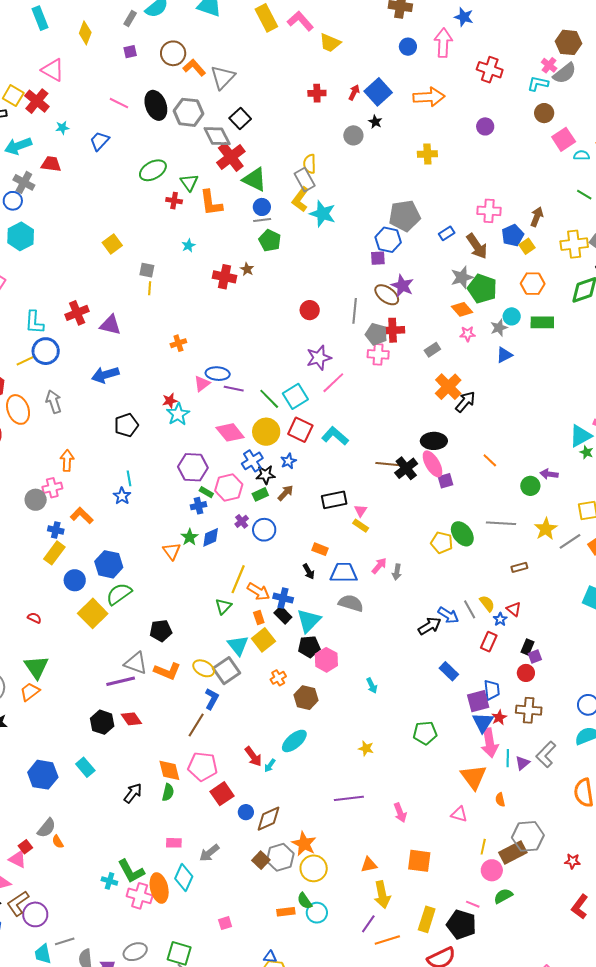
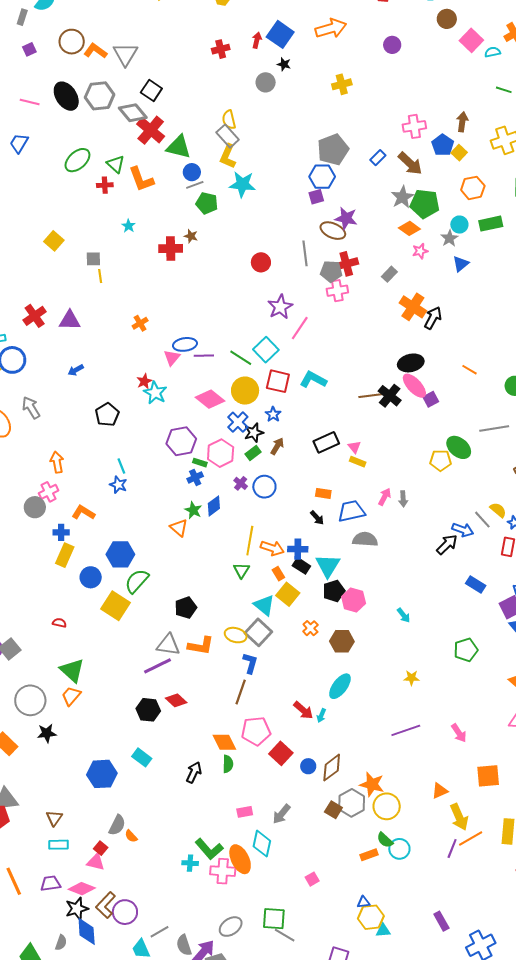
cyan star: (323, 214) -> (242, 184), moved
blue arrow: (105, 375) -> (76, 370), size x0.6
orange line: (387, 940) -> (471, 838), moved

